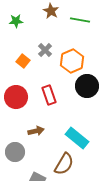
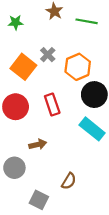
orange square: (23, 61) -> (23, 67), size x1.6
cyan rectangle: (77, 138) -> (92, 129), moved
brown semicircle: (64, 164) -> (69, 181), size x0.7

